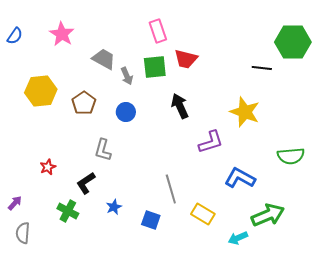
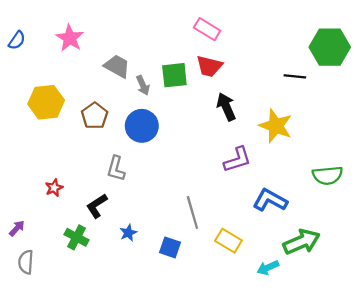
pink rectangle: (158, 31) -> (207, 29), moved, turned -40
black arrow: (180, 106) -> (226, 107), moved
blue circle: (126, 112) -> (142, 126), size x1.5

